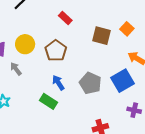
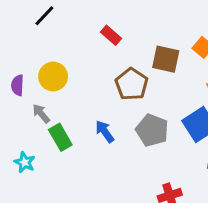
brown pentagon: (56, 51) -> (132, 84), moved
green rectangle: (48, 101) -> (60, 137), moved, turned 30

